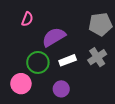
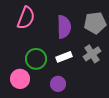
pink semicircle: (27, 19) -> (26, 18), size x1.6
purple semicircle: (54, 37) -> (64, 27), moved, turned 120

